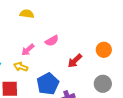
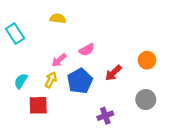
yellow arrow: (21, 67) -> (51, 80), turned 96
blue pentagon: (48, 84) -> (80, 81), moved

